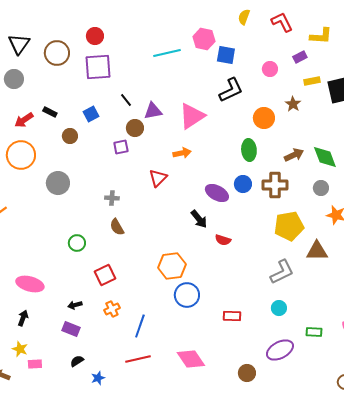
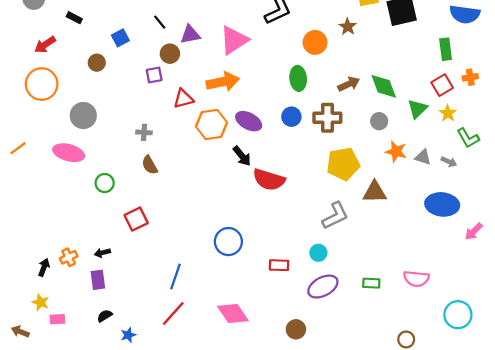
black rectangle: (50, 112) -> (74, 18), moved
orange arrow: (182, 153) -> (223, 82), size x1.6
red triangle: (158, 178) -> (183, 99), moved, turned 30
purple ellipse: (217, 193) -> (249, 121), moved
red semicircle: (223, 240) -> (269, 180), size x1.8
orange hexagon: (172, 266) -> (212, 125), moved
pink ellipse: (30, 284) -> (69, 153), moved
cyan circle: (279, 308) -> (318, 253), moved
orange cross: (112, 309) -> (69, 257), moved
purple rectangle: (71, 329) -> (98, 280), turned 60
purple ellipse: (280, 350) -> (323, 287), moved
red line: (138, 359) -> (173, 314), turned -35

